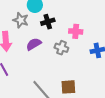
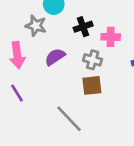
black cross: (48, 22) -> (83, 27), moved
brown square: (68, 87) -> (92, 85), moved

